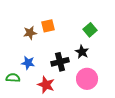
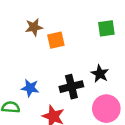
green square: (90, 30) -> (106, 28), moved, turned 32
brown star: (30, 33) -> (34, 27), moved

